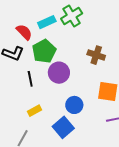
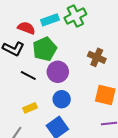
red semicircle: (24, 32) -> (26, 28), turned -30
black line: (30, 79) -> (28, 76), turned -56
blue circle: (74, 105) -> (62, 99), moved

